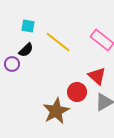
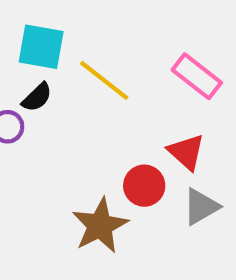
cyan square: (28, 26) -> (41, 47), size x1.6

